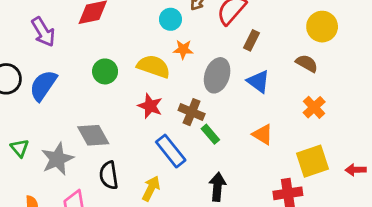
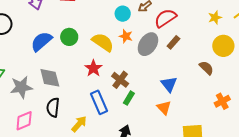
gray ellipse: (217, 75) -> (148, 44), moved
blue triangle: (258, 81) -> (169, 84), moved
blue semicircle: (43, 85) -> (41, 41), moved
orange cross: (314, 107) -> (222, 101), moved
green rectangle: (210, 134) -> (129, 98), turned 56

